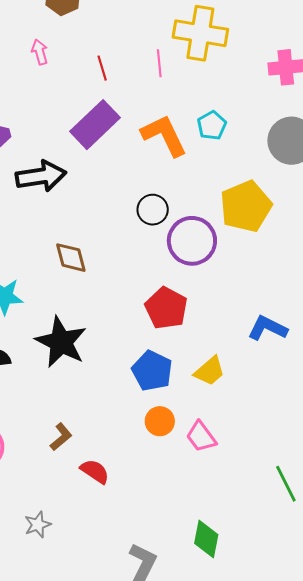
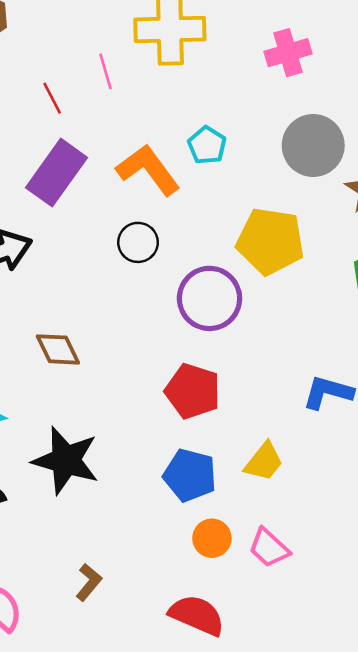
pink line: (159, 63) -> (106, 71), moved
yellow pentagon: (246, 206) -> (270, 241), turned -30
black circle: (153, 210) -> (138, 242), moved
red semicircle: (95, 471) -> (197, 615), moved, size x1.4

